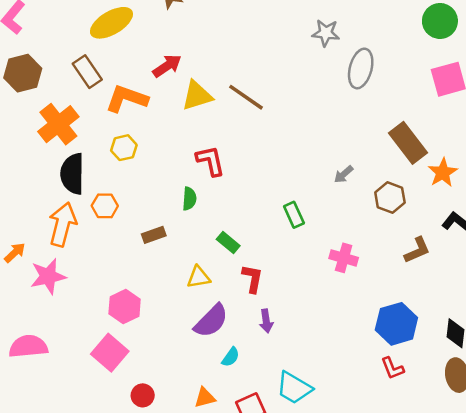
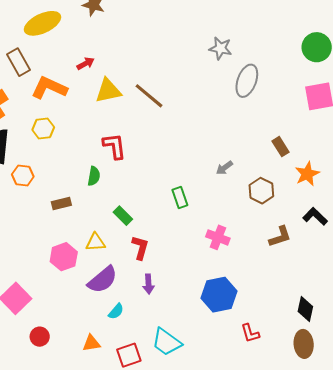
red arrow: (167, 66) -> (86, 64), size x0.7
brown rectangle: (408, 143) -> (281, 147), size x0.6
pink hexagon: (125, 307) -> (64, 257), moved
blue hexagon: (396, 324) -> (219, 295), moved

